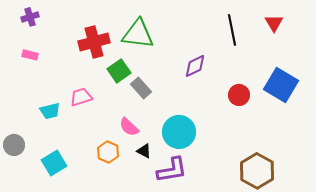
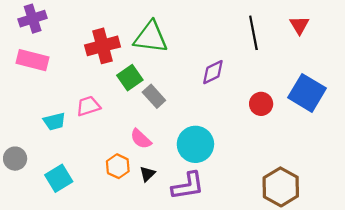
purple cross: (30, 17) -> (33, 19), size x1.4
pink rectangle: (30, 55) -> (33, 60), size x1.8
black triangle: (144, 151) -> (147, 174), moved, turned 49

